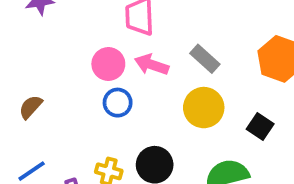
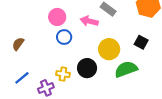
pink arrow: (152, 65) -> (89, 21), moved
yellow circle: (204, 108) -> (109, 49), moved

